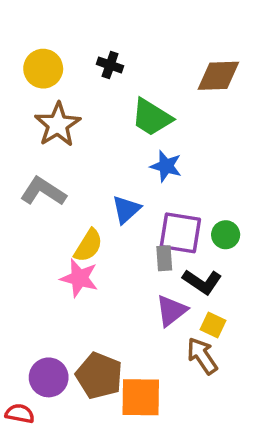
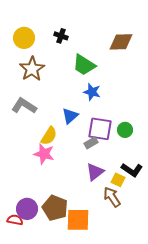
gray rectangle: (164, 258) -> (91, 143), turned 64
black L-shape: (202, 282) -> (132, 170), moved
red semicircle: (20, 414) -> (15, 220), moved

